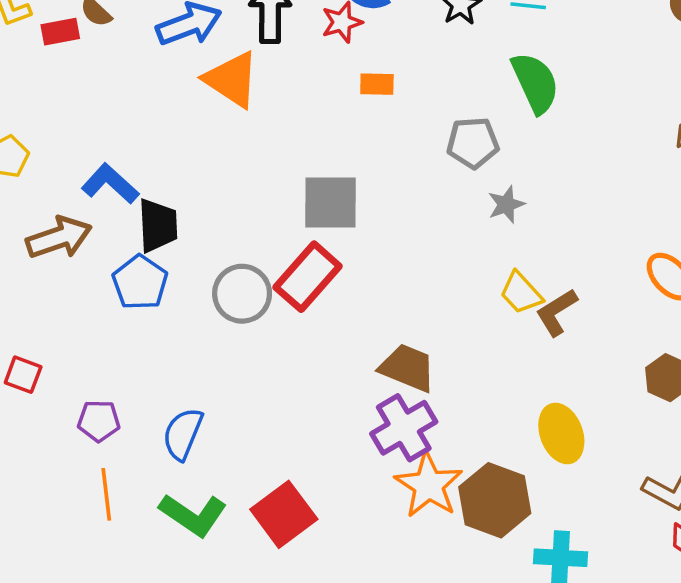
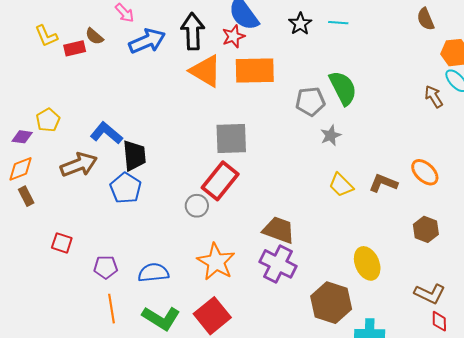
orange triangle: (232, 80) -> (206, 71), moved
green semicircle: (535, 83) -> (343, 88), moved
orange rectangle: (377, 84) -> (255, 71), size x2.0
gray circle: (242, 294) -> (197, 206), moved, size x0.7
brown L-shape: (557, 312) -> (383, 183), moved, turned 56
purple cross: (404, 428) -> (278, 264), turned -30
blue semicircle: (183, 434) -> (153, 273), turned 64
orange star: (429, 485) -> (216, 262), moved

